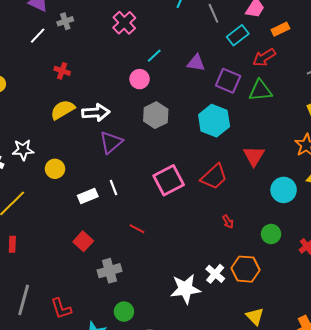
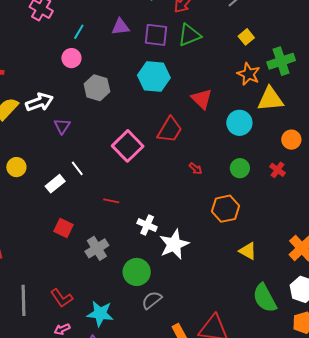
purple triangle: (111, 142) -> (62, 126), size x0.7
white cross: (215, 274) -> (147, 225), moved
green circle: (124, 312) -> (137, 272), moved, size x1.4

